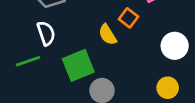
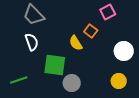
green line: (28, 61) -> (19, 80), moved
green square: (78, 65) -> (55, 65), turned 30

